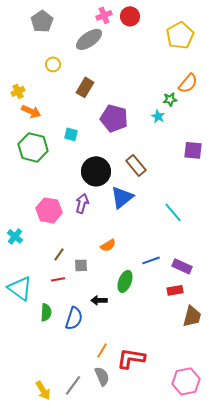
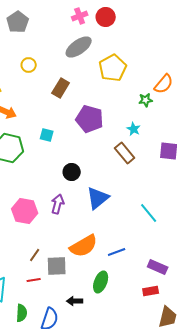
yellow pentagon: (180, 35) -> (113, 68), moved
gray ellipse: (89, 39) -> (79, 47), moved
cyan star: (158, 116) -> (134, 129), moved
brown rectangle: (136, 165) -> (125, 153), moved
black circle: (96, 171) -> (72, 172), size x0.6
orange semicircle: (108, 245) -> (84, 246), size x1.8
blue line: (151, 260) -> (117, 252), moved
gray square: (81, 265) -> (57, 266), size x1.5

